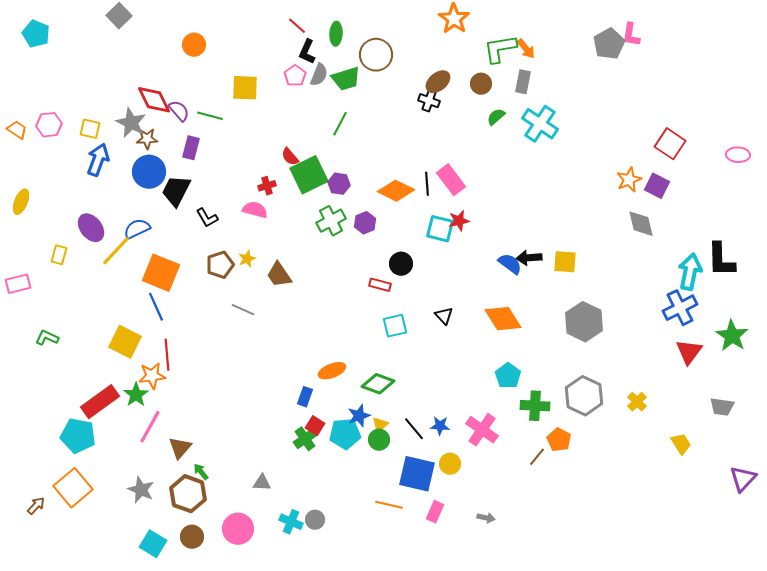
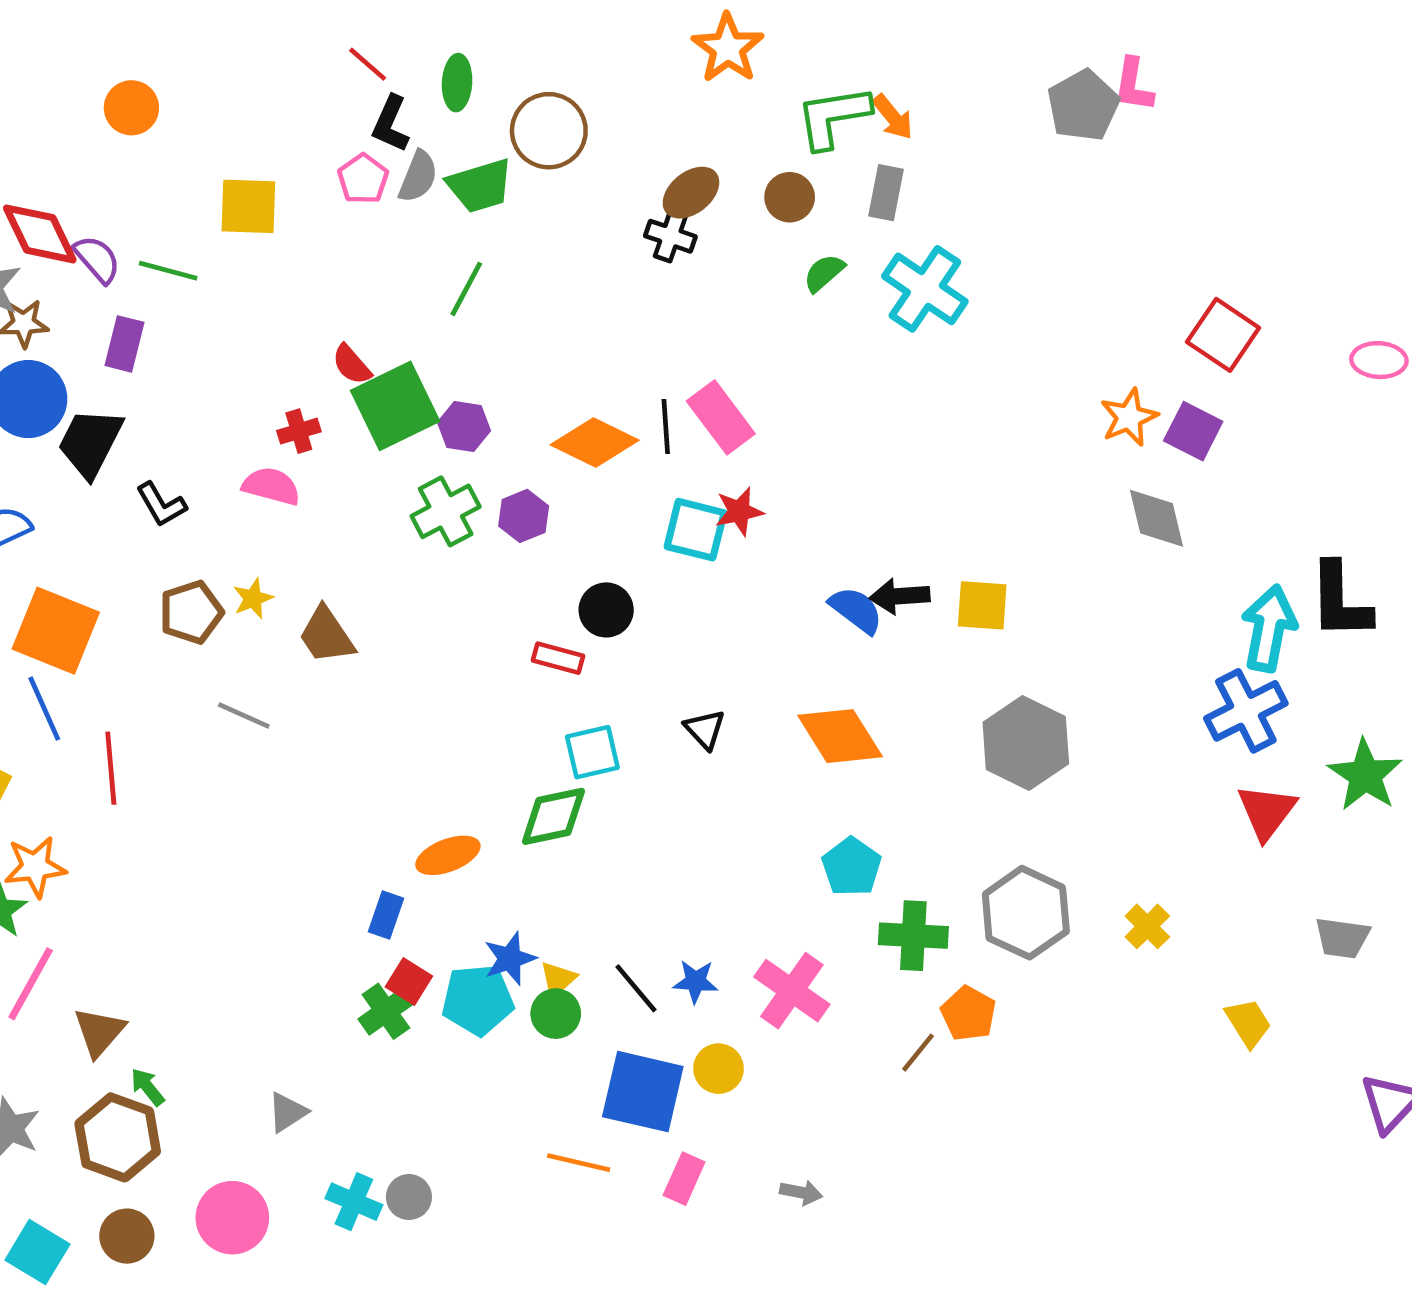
red line: (167, 355) -> (111, 768), moved
green diamond: (378, 384) -> (553, 816), moved, turned -32
gray triangle: (262, 483) -> (287, 1112), turned -36

